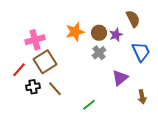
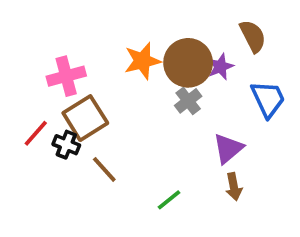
brown circle: (99, 33) -> (188, 63), size x1.6
black cross: (33, 87) -> (66, 145), moved, turned 32
brown arrow: (142, 97) -> (234, 187), moved

